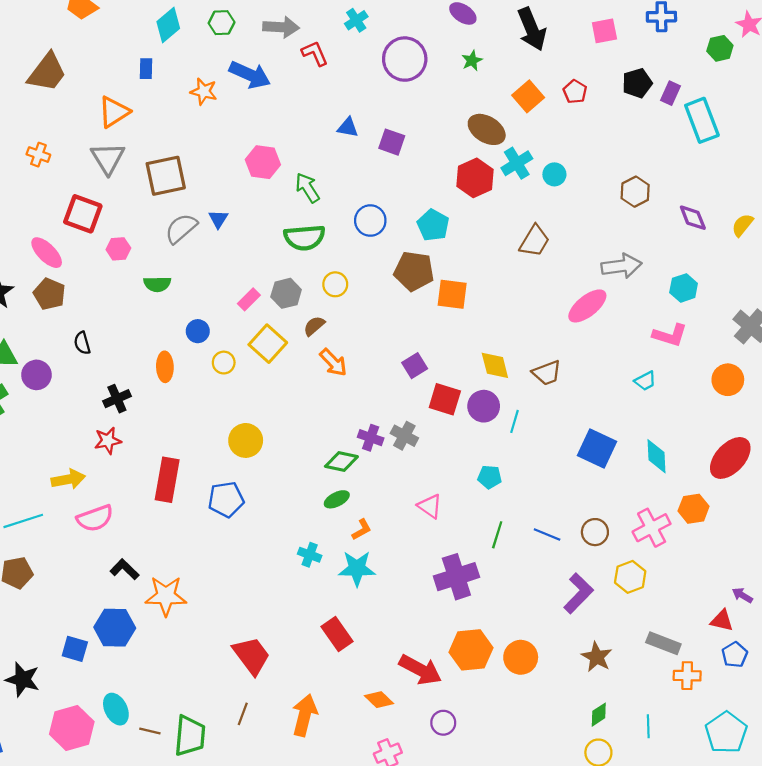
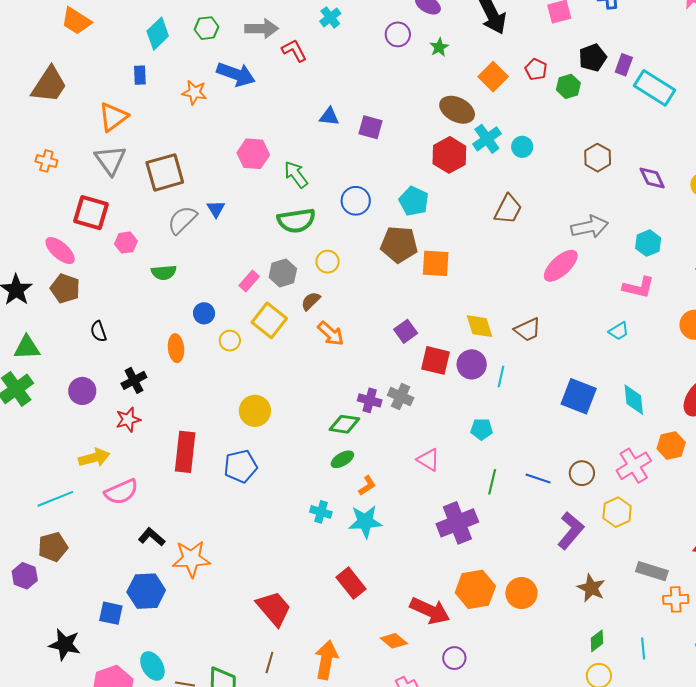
green hexagon: (720, 48) -> (568, 86), moved
purple circle: (405, 59) -> (398, 34), moved, size x0.6
cyan rectangle: (702, 120) -> (655, 88), turned -33
purple circle: (36, 375) -> (82, 391), moved

